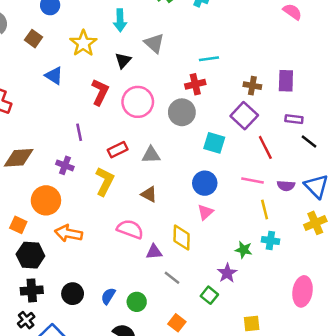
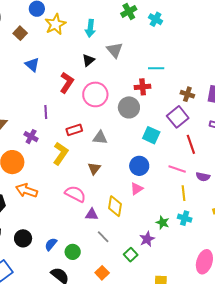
yellow star: (83, 43) -> (55, 24), moved
brown triangle: (149, 194) -> (94, 168), turned 32

